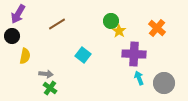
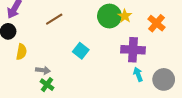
green circle: (111, 21) -> (109, 16), size x1.5
yellow star: (119, 31) -> (125, 16), moved

